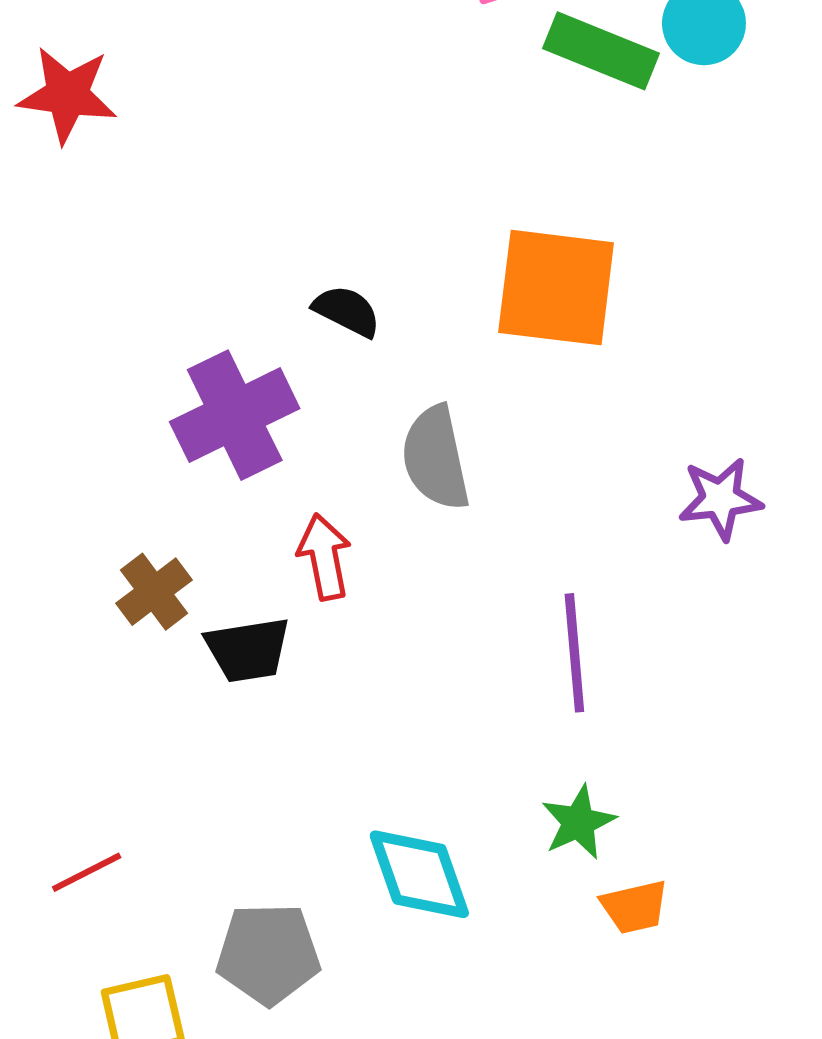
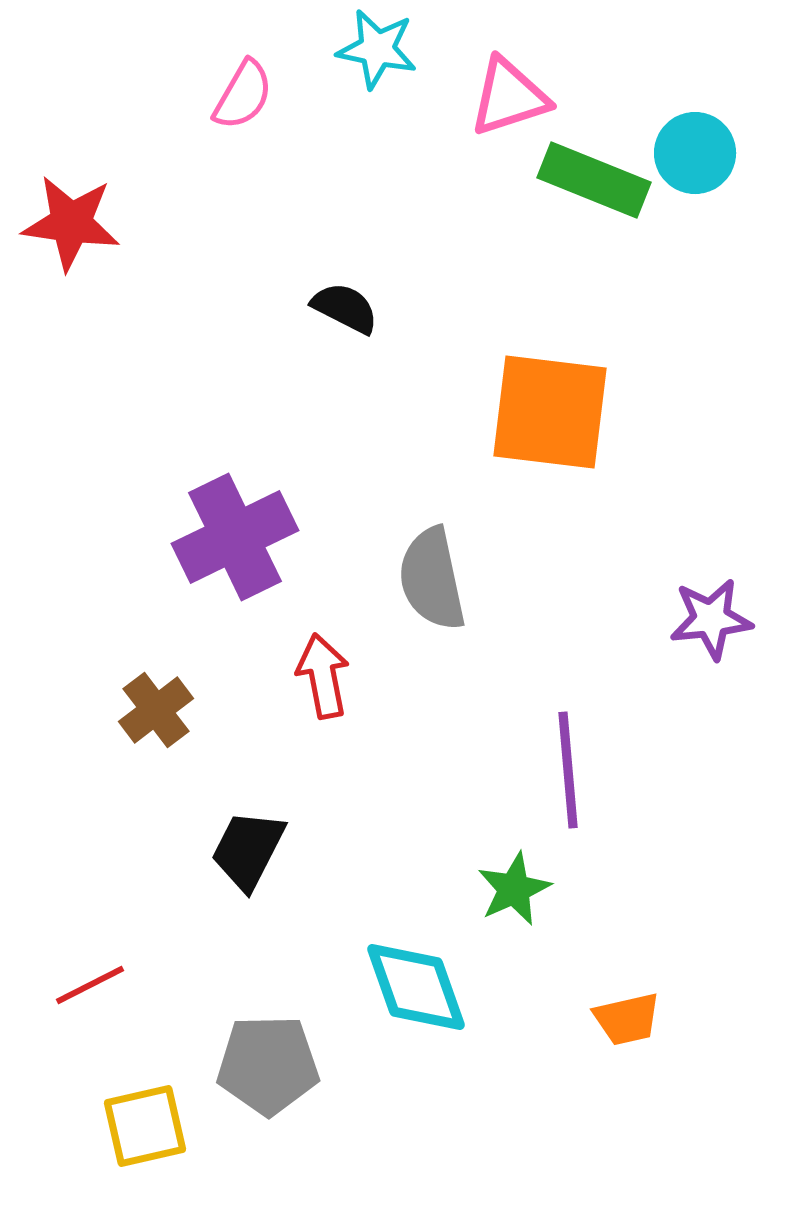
black semicircle: (347, 311) -> (345, 308), moved
black trapezoid: (248, 650) -> (248, 850), moved, turned 126
green star: (578, 822) -> (514, 889), moved

